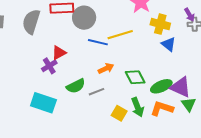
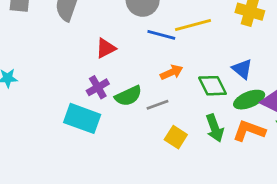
blue triangle: (169, 44) -> (242, 69), moved
purple cross: (49, 66) -> (98, 87), moved
yellow square: (119, 113) -> (176, 137), moved

